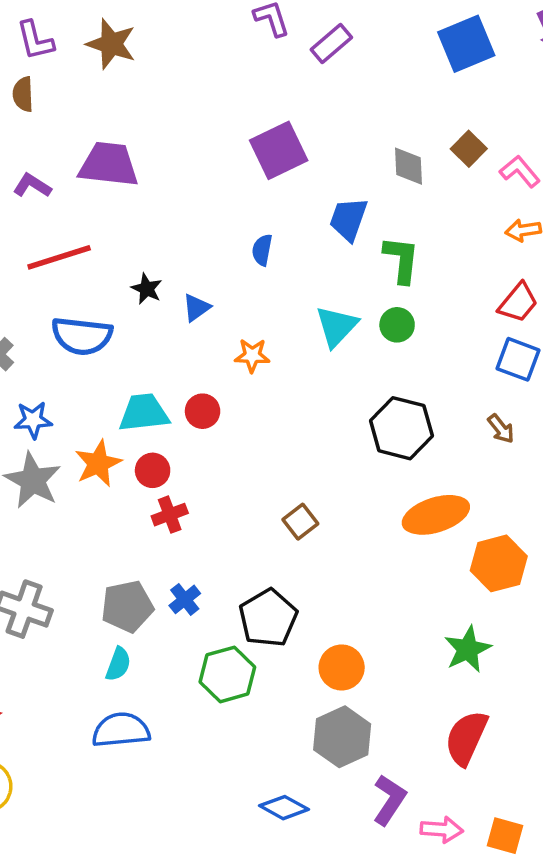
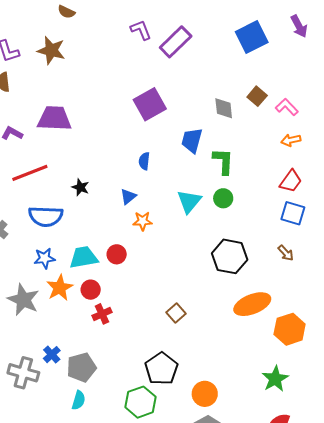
purple rectangle: (331, 44) -> (176, 42), size x1.4
blue triangle: (196, 308) -> (128, 197), moved
blue star: (33, 420) -> (44, 258), moved
blue cross: (185, 599) -> (52, 355), moved

